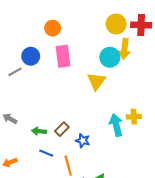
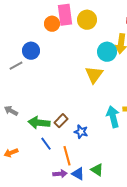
yellow circle: (116, 24) -> (87, 20), moved
pink rectangle: (63, 56) -> (65, 15), moved
green arrow: (39, 131) -> (39, 123), size x1.5
blue line: (46, 153) -> (46, 144), turned 32

